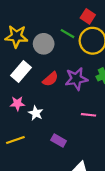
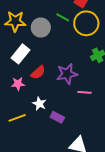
red semicircle: (50, 79) -> (38, 72), moved
purple star: (76, 79) -> (67, 74), moved
white star: (36, 113) -> (39, 104), moved

